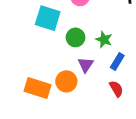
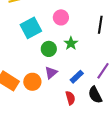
cyan square: (48, 18) -> (31, 28), turned 30
green star: (104, 40) -> (71, 43), moved

